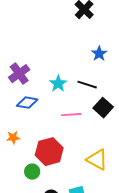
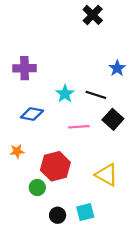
blue star: (99, 54) -> (117, 68), moved
purple cross: (19, 74) -> (25, 68), moved, turned 35

